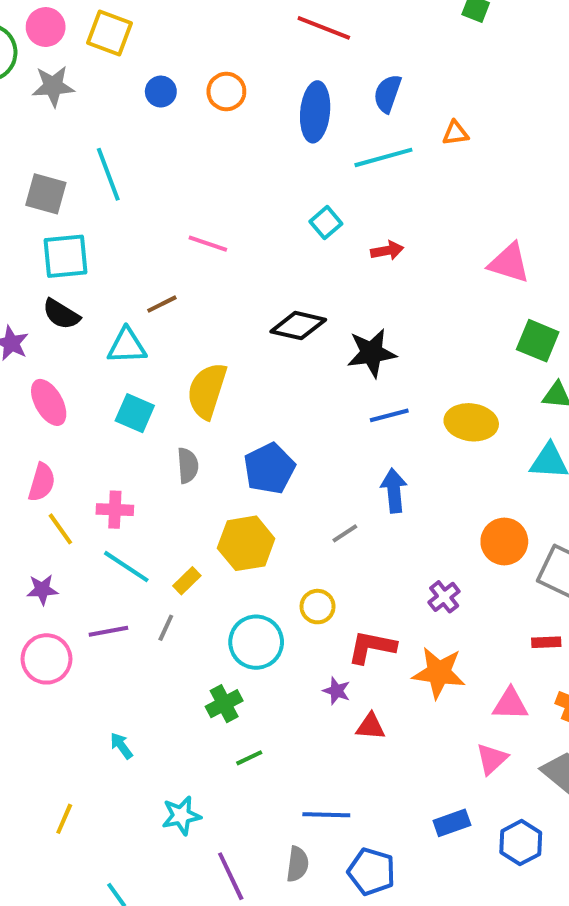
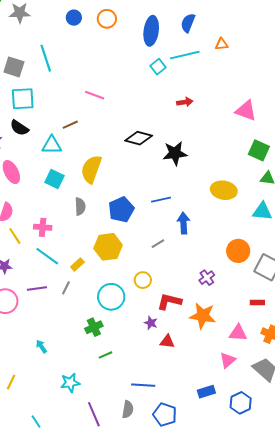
cyan square: (326, 223) -> (158, 67), moved
blue line: (389, 415) -> (161, 200), moved

